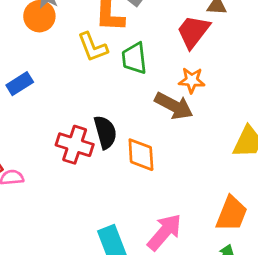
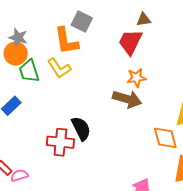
green trapezoid: (134, 58) -> (29, 71), moved
orange diamond: (141, 155) -> (165, 138), moved

